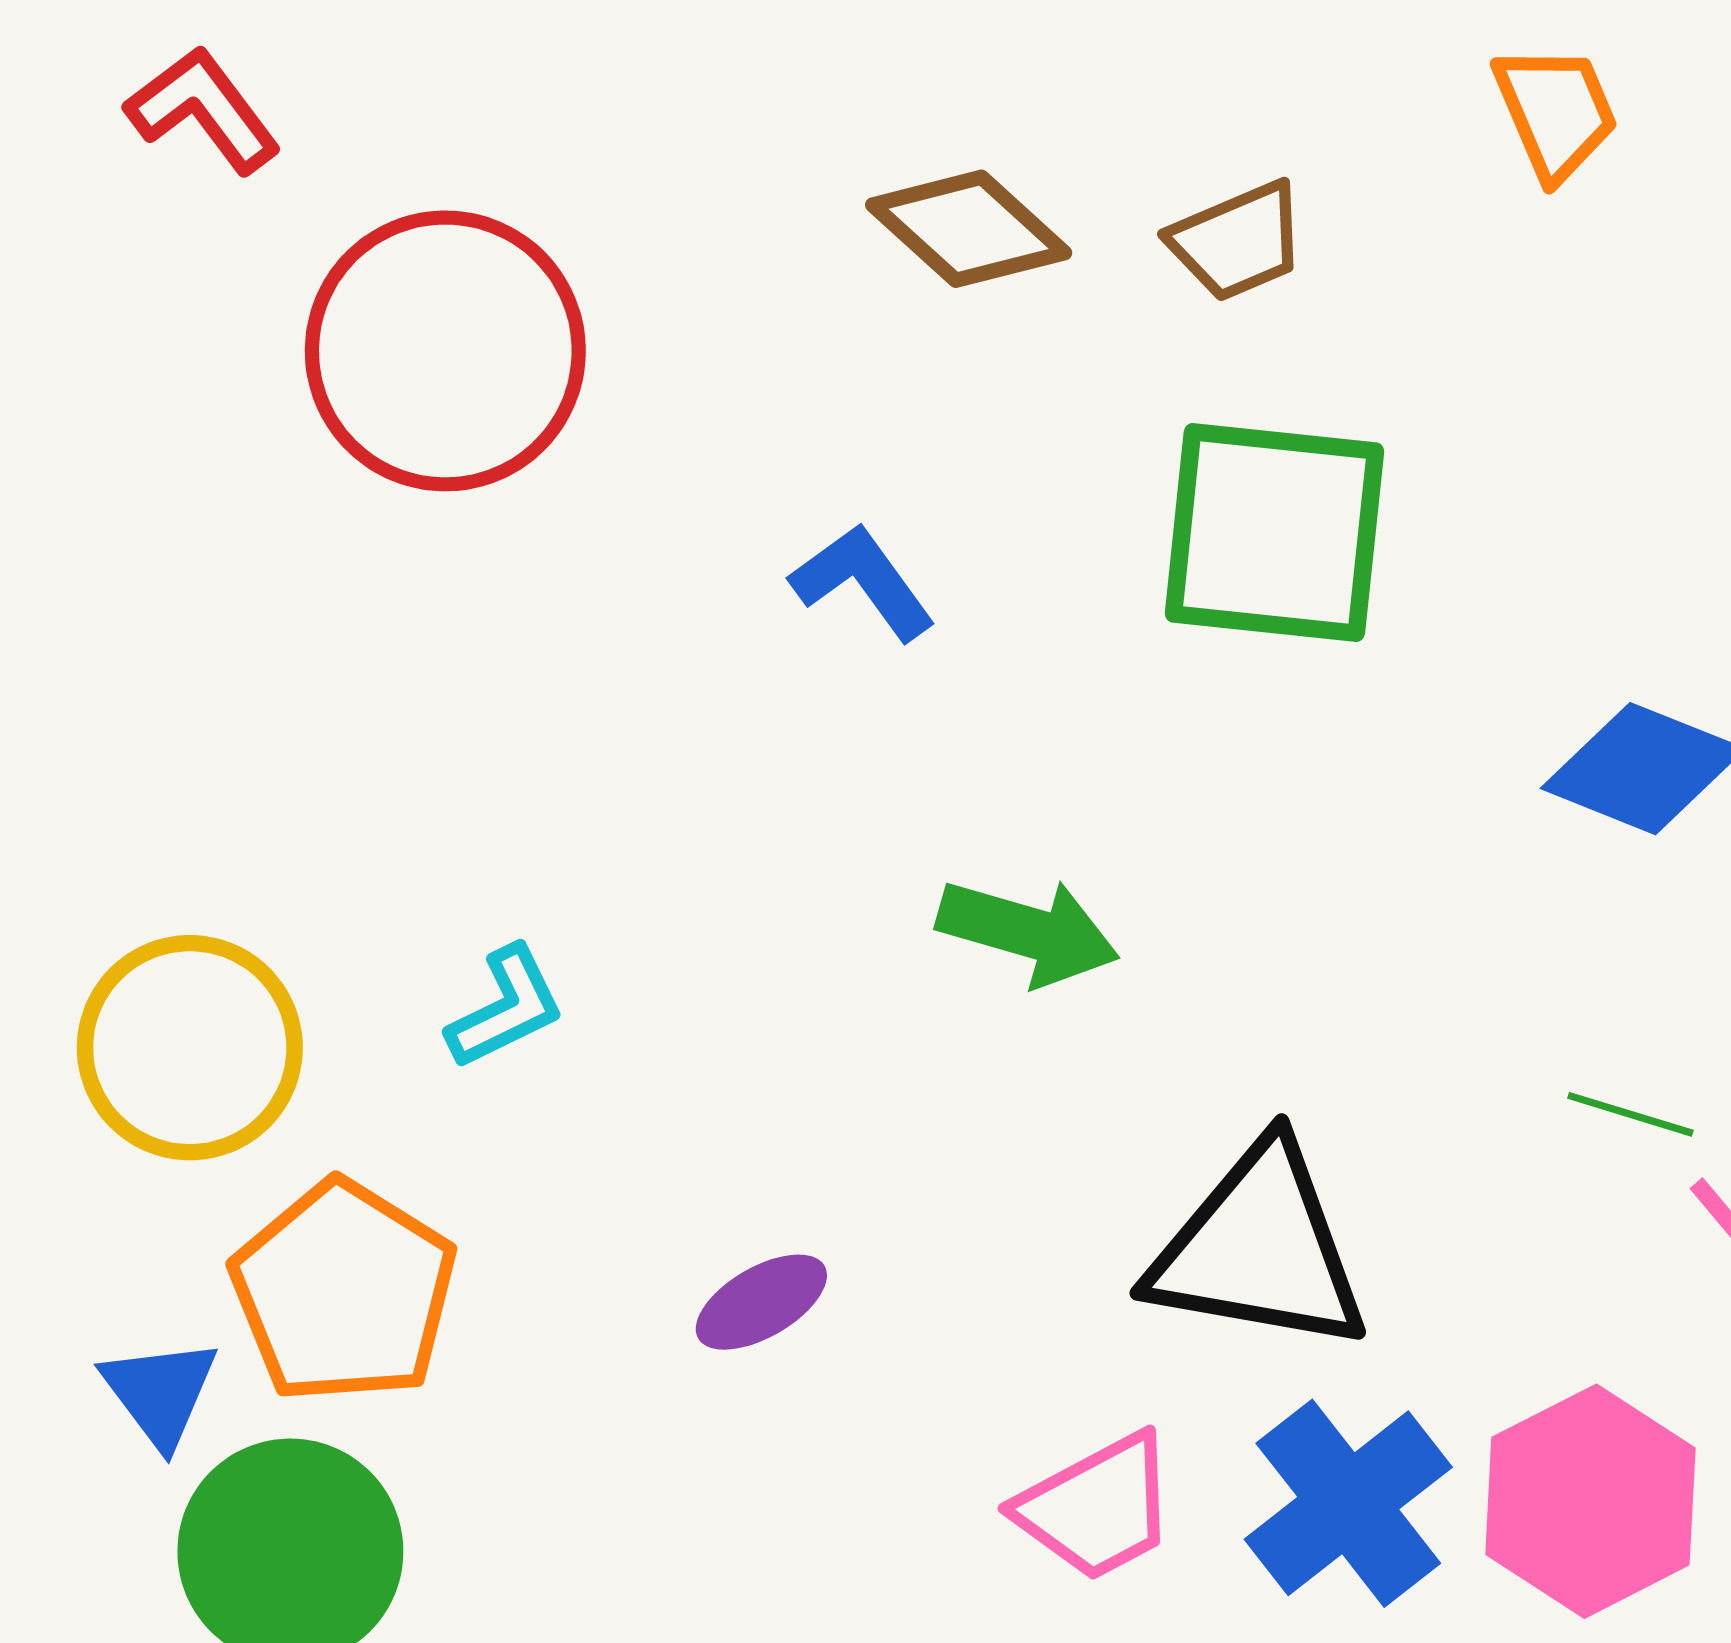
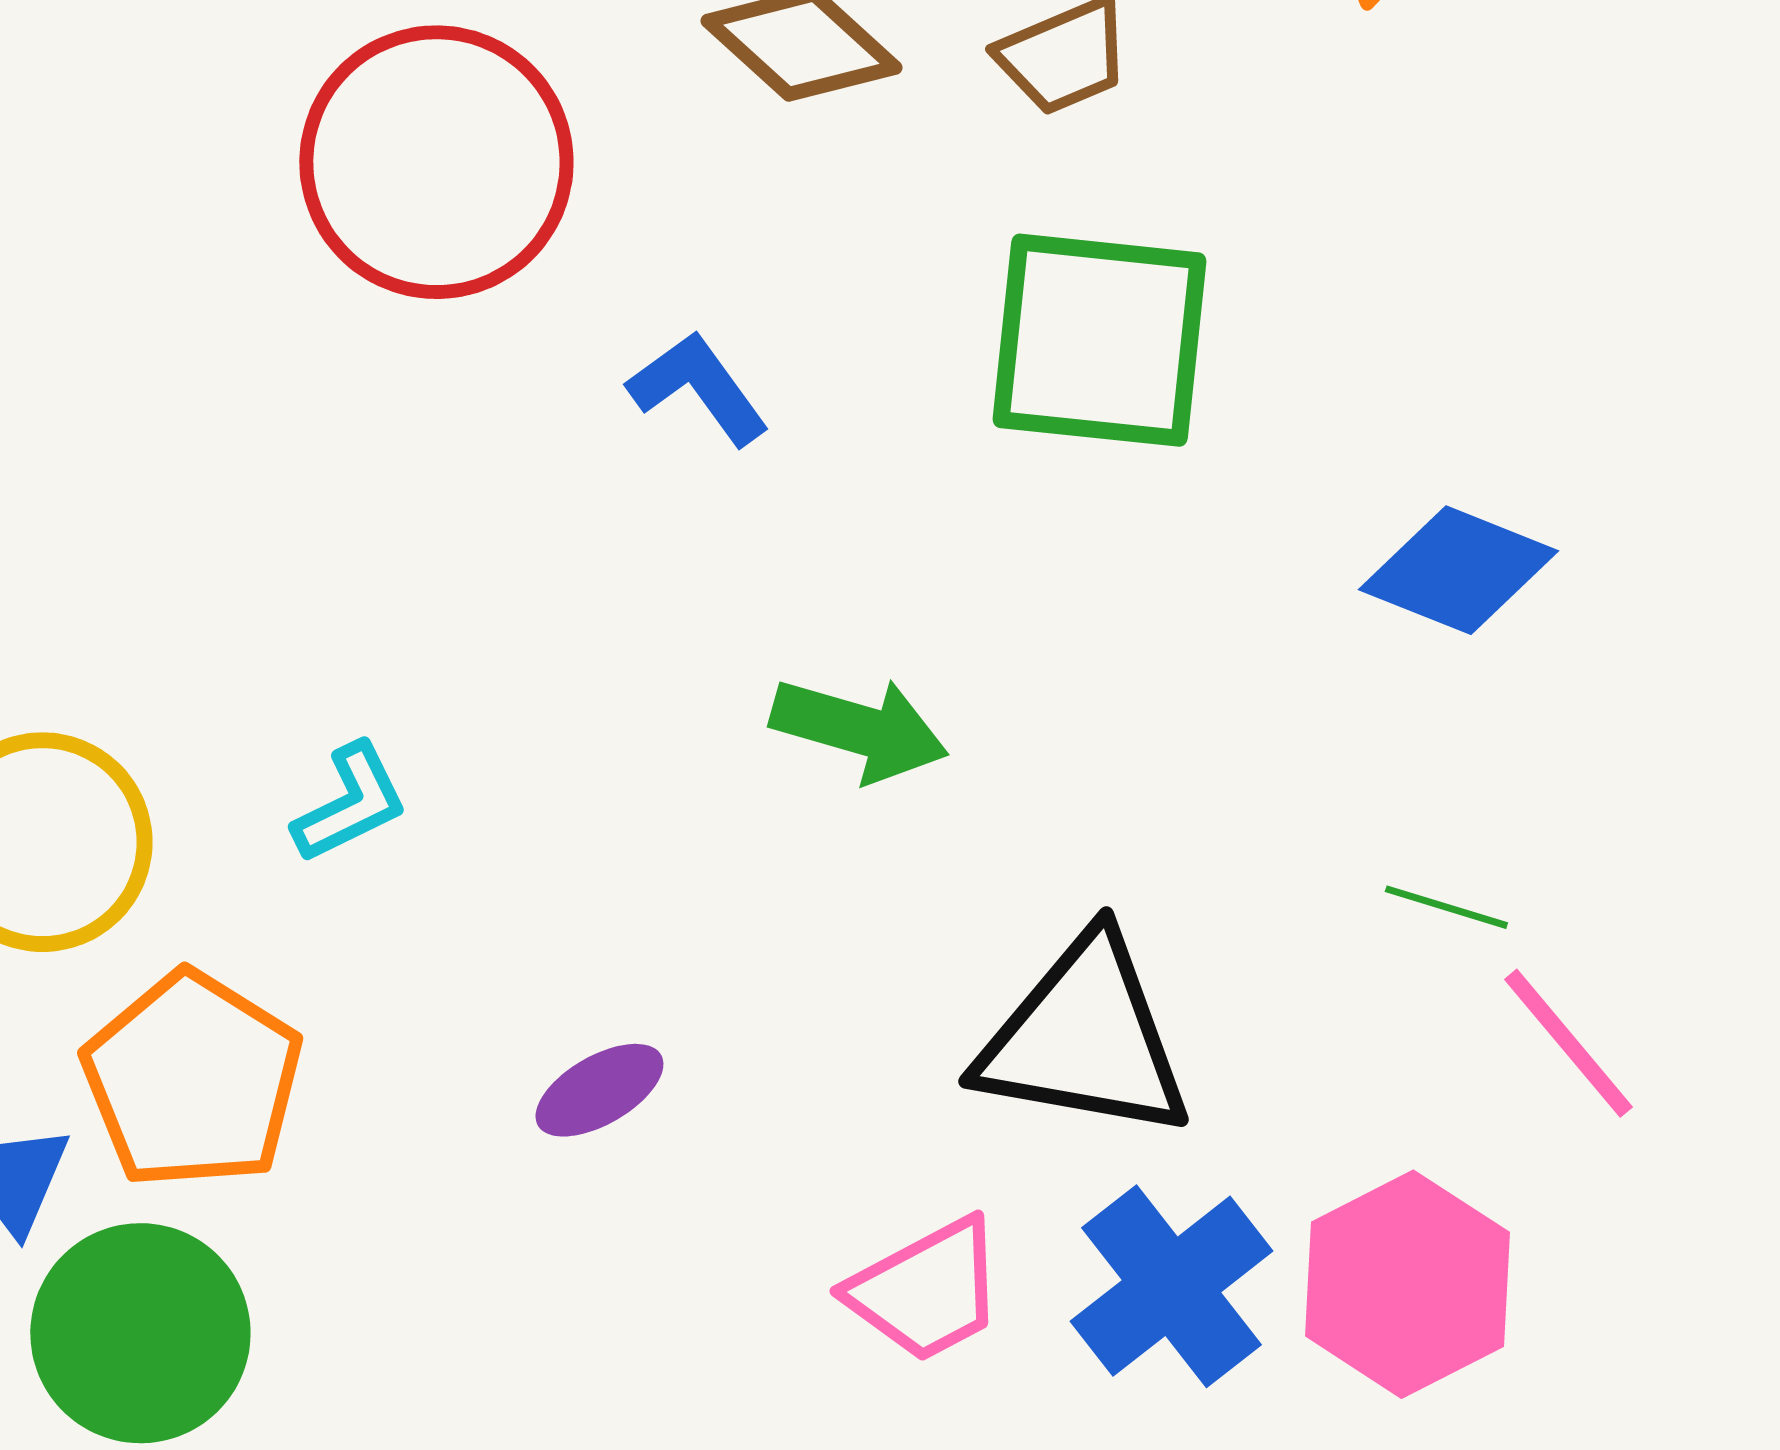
red circle: (445, 351) -> (436, 162), moved

